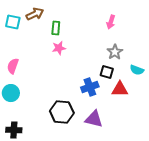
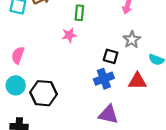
green rectangle: (56, 28) -> (79, 13), moved
black square: (107, 72) -> (111, 56), moved
black hexagon: (62, 112) -> (44, 93), moved

